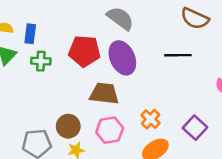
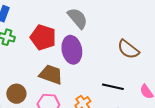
brown semicircle: (195, 18) -> (128, 49), moved
black line: (178, 55) -> (113, 87), moved

